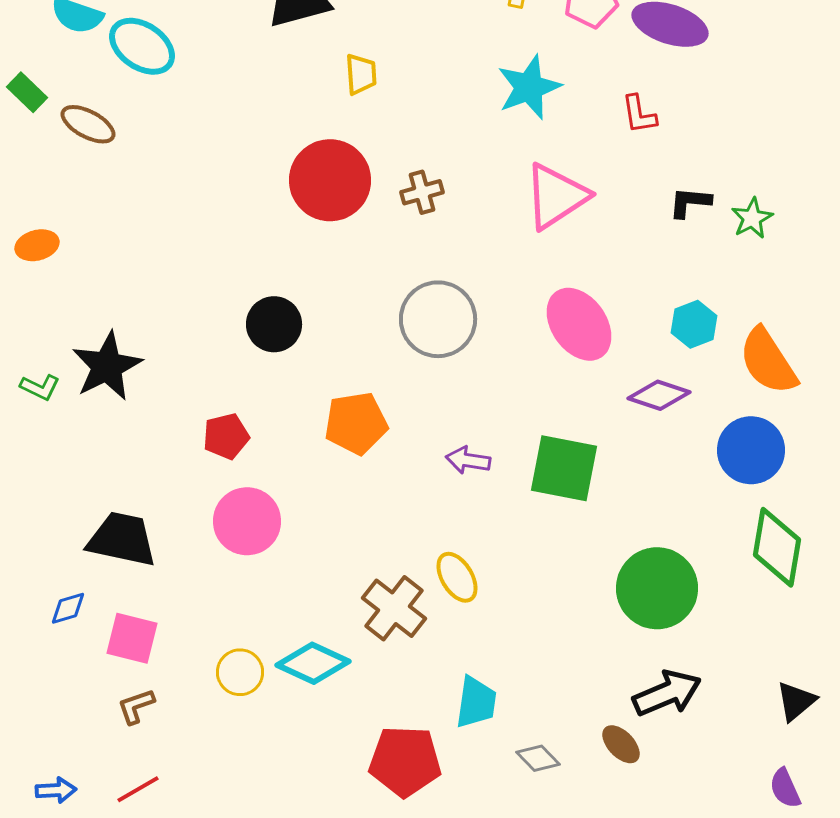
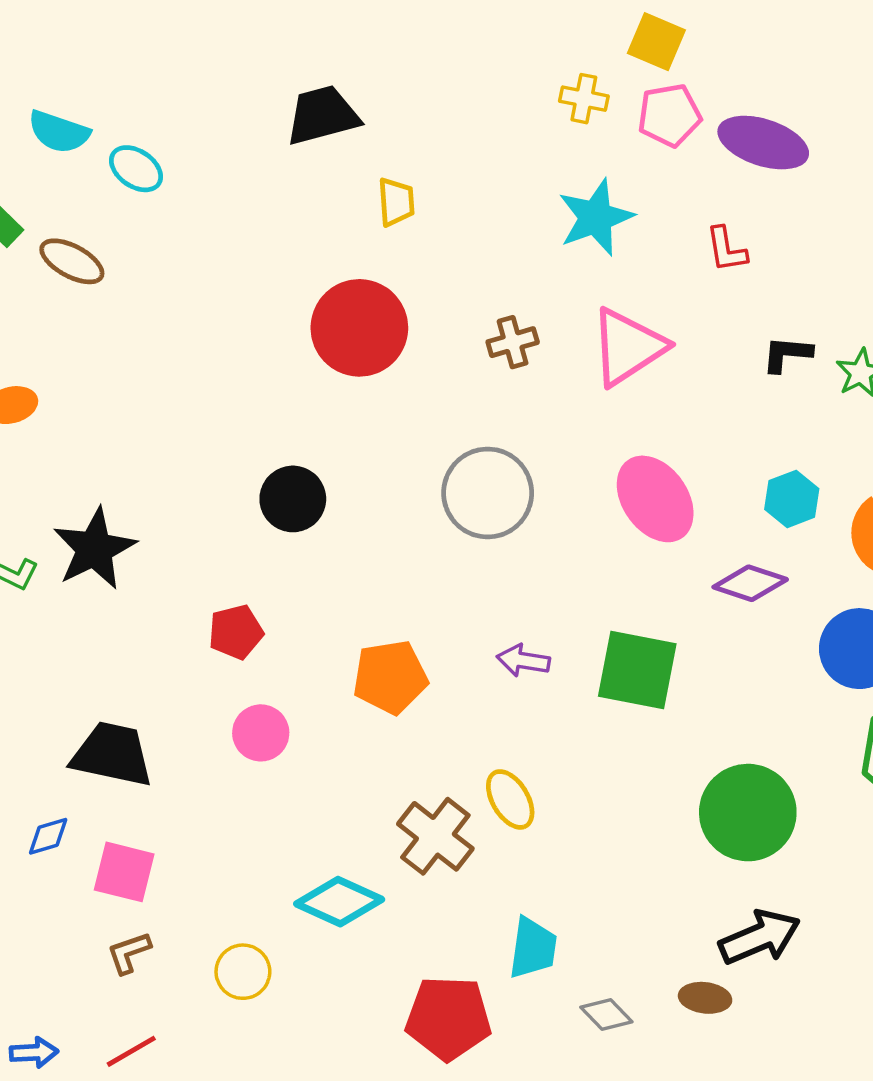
cyan ellipse: (142, 46) -> (136, 169), size x0.7
brown cross: (422, 192) -> (513, 342), moved
orange pentagon: (356, 423) -> (390, 677), moved
pink circle: (247, 521) -> (261, 733), size x0.7
yellow circle: (240, 672) -> (243, 972), moved
brown ellipse: (621, 744) -> (705, 998), turned -39

